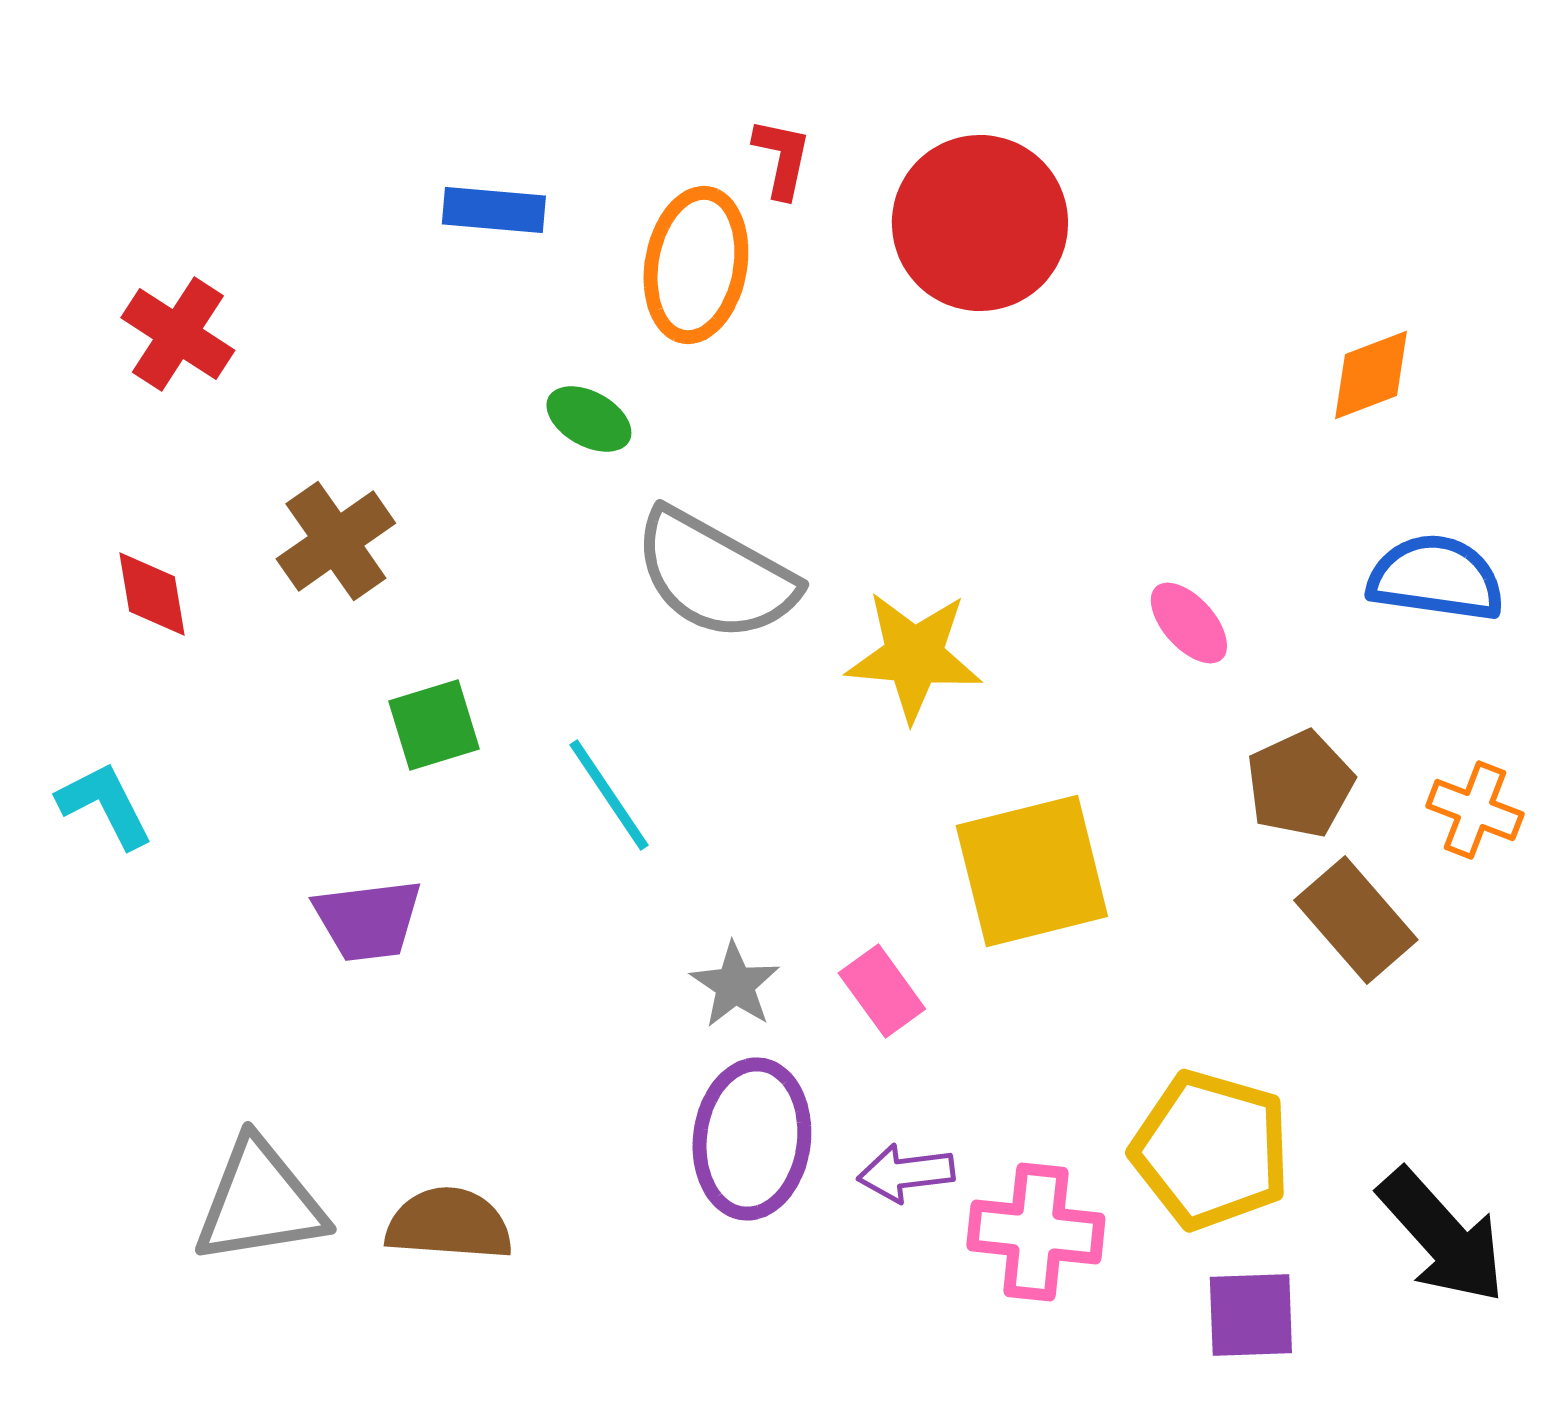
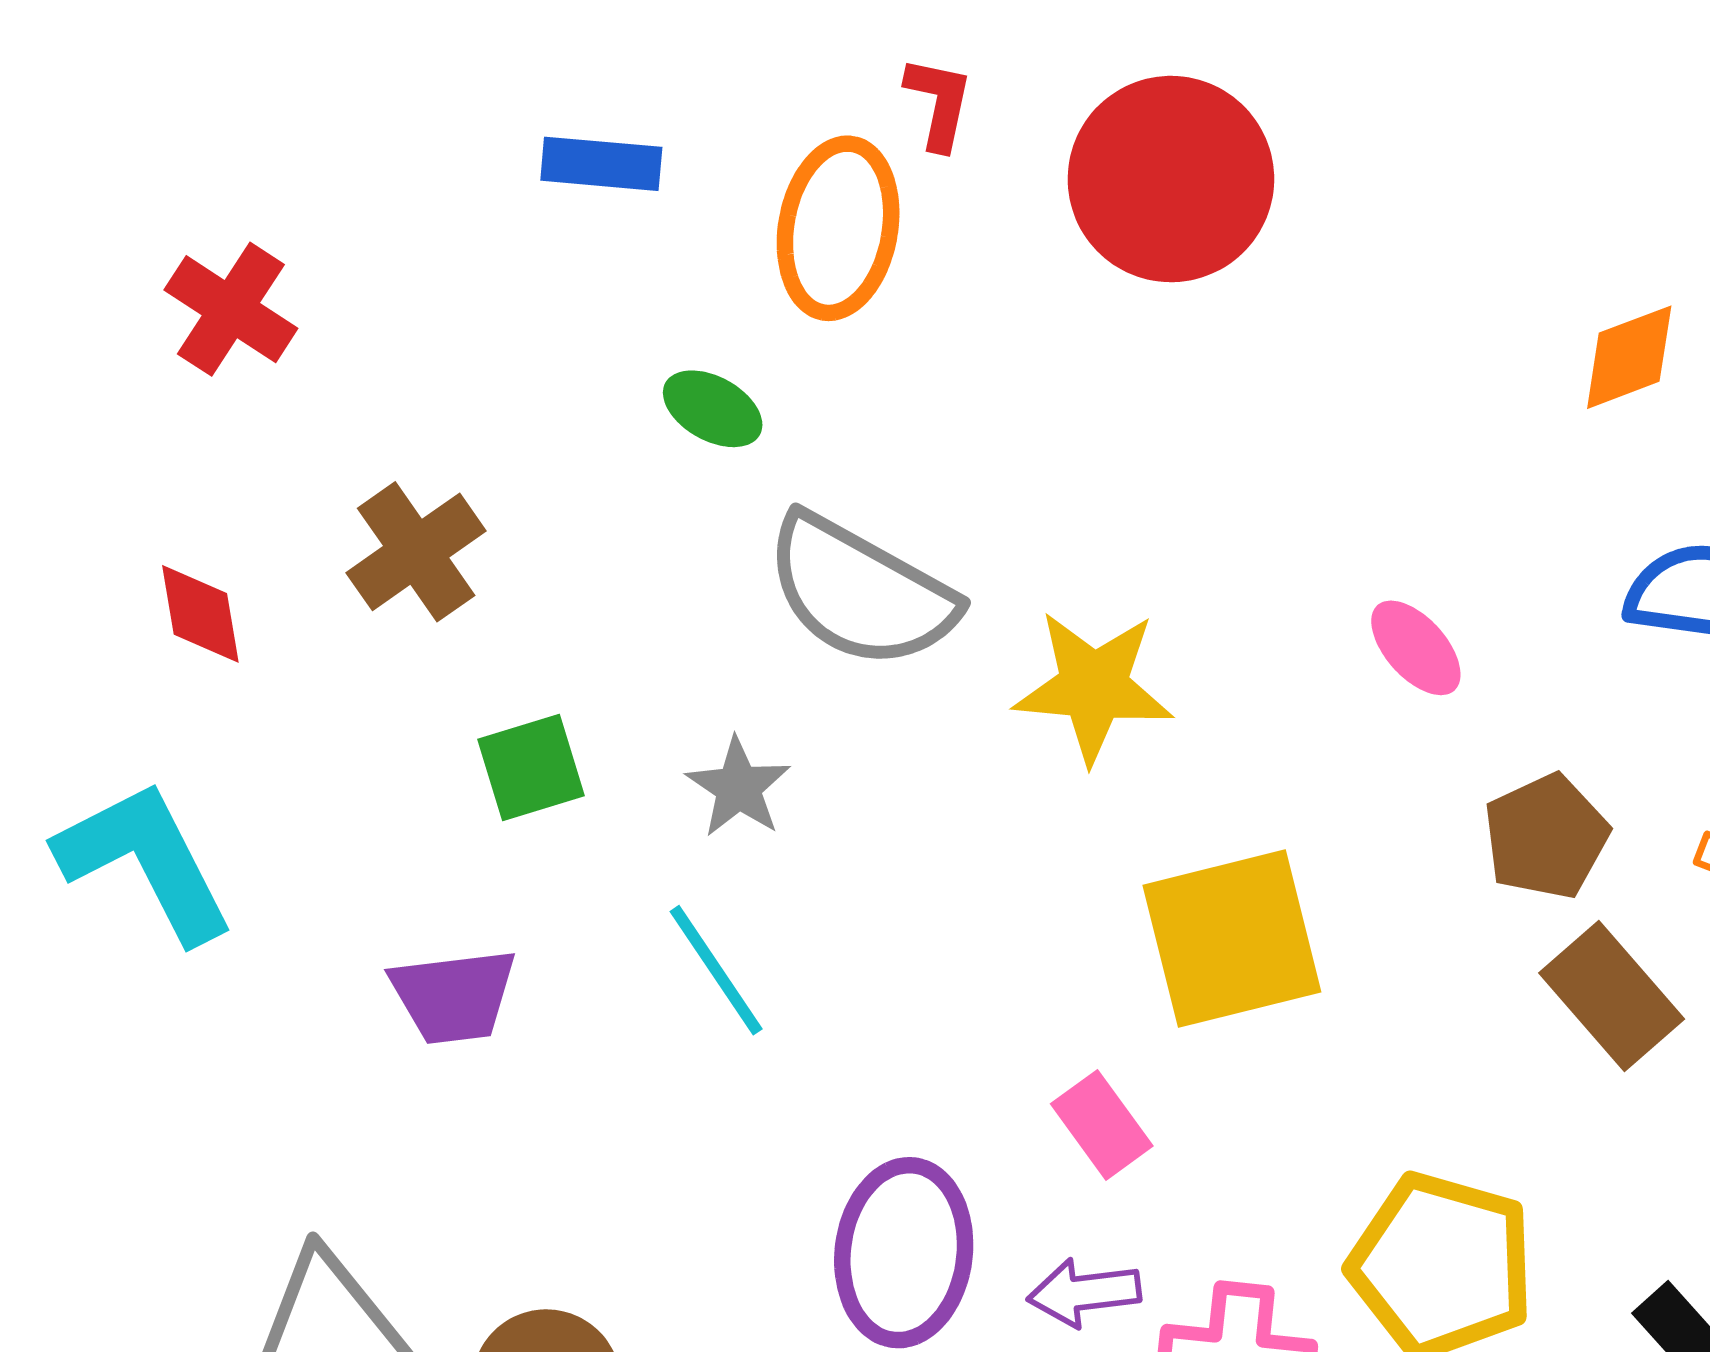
cyan line: (609, 795) -> (716, 970), moved
cyan L-shape: (105, 805) -> (145, 861), size x1.6
gray star: (735, 985) -> (738, 787), moved
pink rectangle: (882, 991) -> (1102, 1125), moved

